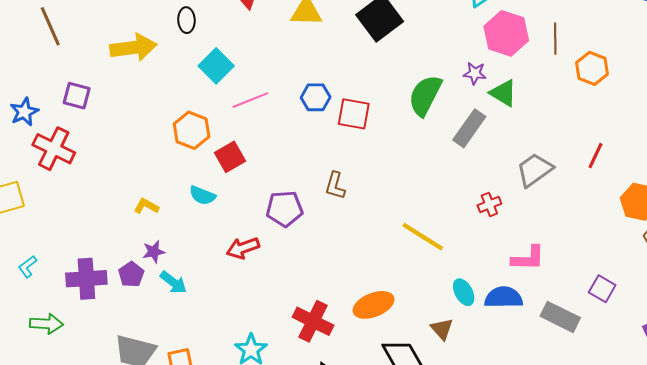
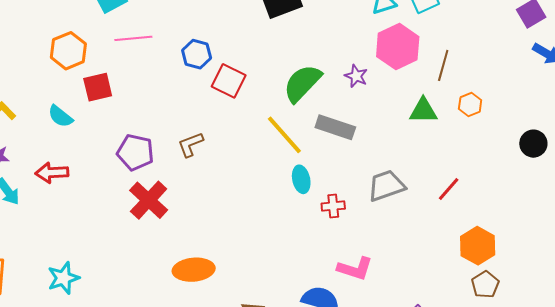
orange hexagon: (592, 68) -> (470, 104), size x0.7
green triangle: (503, 93) -> (423, 111), moved, turned -48
gray rectangle: (469, 128) -> (335, 127), turned 57
brown L-shape: (335, 186) -> (190, 144), turned 36
yellow line: (423, 237) -> (284, 135), moved
red arrow: (243, 248) -> (52, 173), moved
cyan ellipse: (464, 292) -> (301, 179), moved
red cross: (313, 321) -> (149, 200), moved

